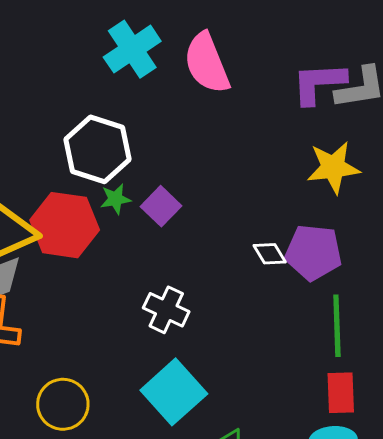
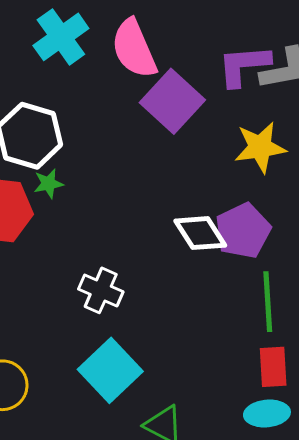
purple square: (161, 206) -> (172, 101), moved, size x1.6
purple pentagon: (313, 252) -> (243, 231), turned -30
white diamond: (270, 254) -> (200, 233), size x1.6

